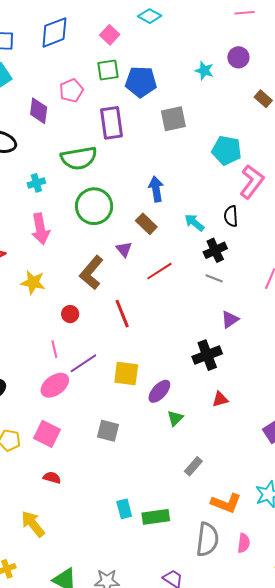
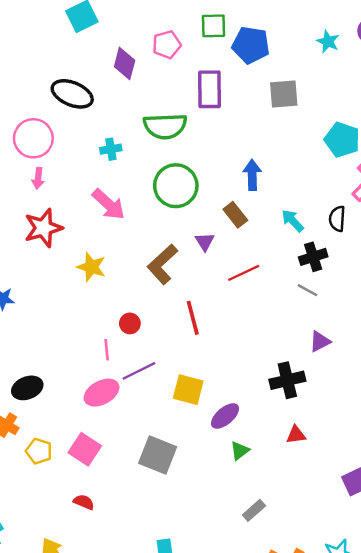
pink arrow: (40, 229) -> (109, 204), turned -44
red circle: (70, 314) -> (130, 323), moved
gray square: (108, 431) -> (158, 455), size x1.4

